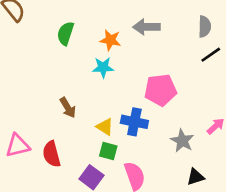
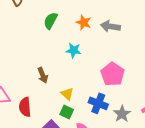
orange star: (110, 40) -> (84, 22), moved
pink pentagon: (160, 90) -> (113, 74), turned 30
blue cross: (134, 122) -> (98, 103), moved

